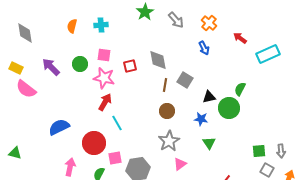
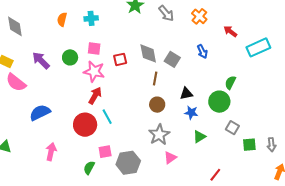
blue arrow: (204, 48) -> (202, 51), moved
gray square: (185, 80) -> (172, 59), moved
black triangle: (209, 97) -> (186, 94), moved
blue semicircle: (59, 127) -> (40, 113), moved
red circle: (94, 143) -> (85, 125), moved
green triangle: (209, 143) -> (199, 137), turned 32
pink arrow: (70, 167) -> (51, 152), moved
gray square: (267, 170) -> (232, 128), moved

